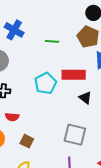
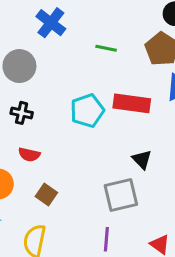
black triangle: (85, 98) -> (142, 159), moved
gray square: (75, 135) -> (121, 195), turned -35

